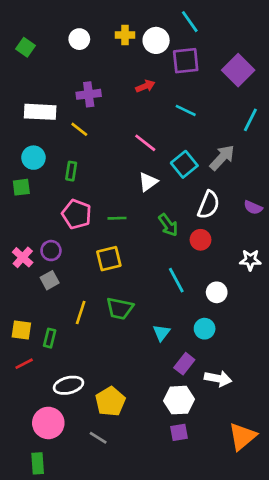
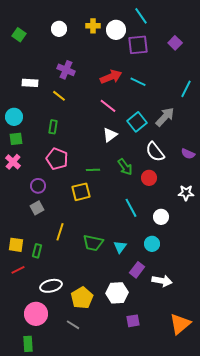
purple square: (238, 70) -> (175, 43), moved, size x0.6
red arrow: (145, 86) -> (111, 77), moved, size x1.5
purple cross: (89, 94) -> (66, 70), turned 30
white rectangle: (40, 112) -> (30, 83), size x0.7
cyan circle: (33, 158) -> (14, 117), moved
white semicircle: (209, 205) -> (155, 152), turned 120
green line: (117, 218) -> (93, 170), moved
pink cross: (23, 257) -> (13, 162), moved
green trapezoid: (120, 308) -> (93, 243), moved
white hexagon: (179, 400) -> (117, 293), moved

